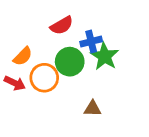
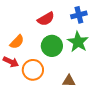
blue cross: (91, 42) -> (79, 15), moved
orange circle: (44, 78) -> (33, 70), moved

